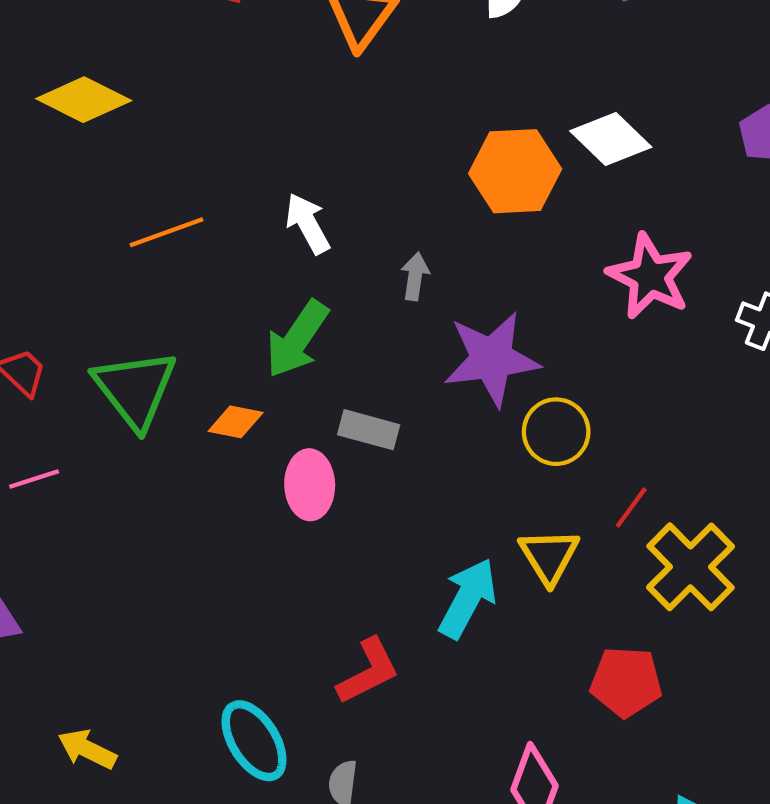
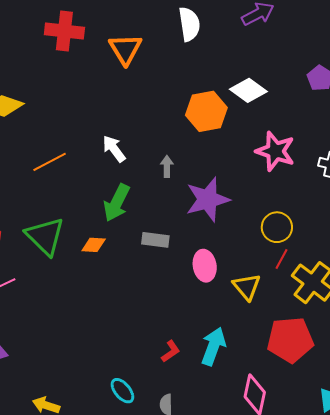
yellow circle: (556, 432) -> (277, 227), moved
pink ellipse: (310, 485) -> (205, 266), moved
cyan arrow: (468, 598) -> (213, 346), moved
red L-shape: (368, 671) -> (171, 351), size x0.7
red pentagon: (626, 682) -> (290, 340), size x1.4
cyan ellipse: (254, 741) -> (122, 391), size x0.7

